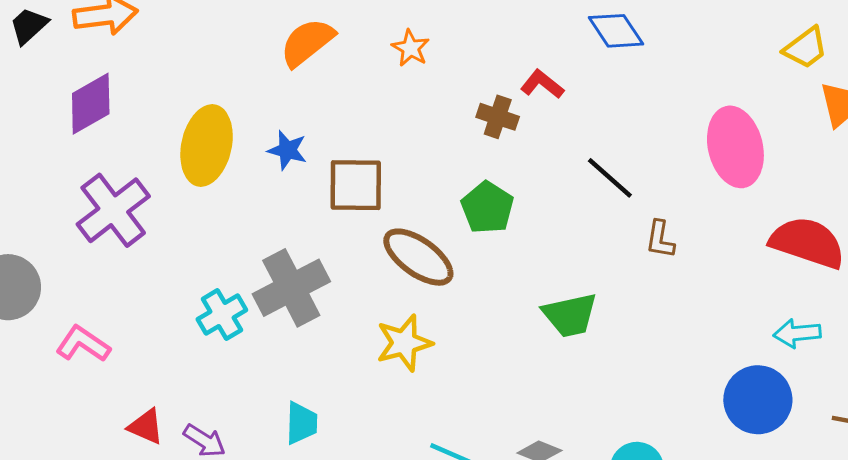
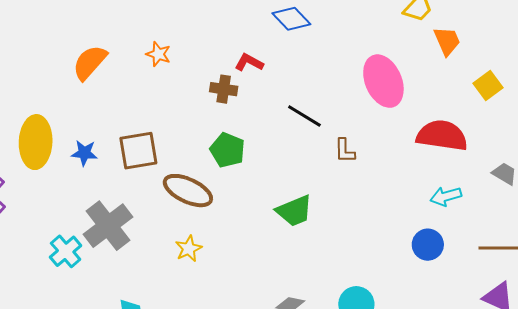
blue star: (287, 150) -> (84, 153), moved
yellow star: (404, 343) -> (189, 249), size x0.7
blue circle: (758, 400) -> (428, 245), size x0.7

